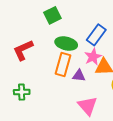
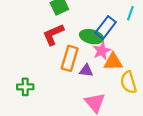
green ellipse: (66, 44) -> (91, 37), moved
red L-shape: (23, 50) -> (53, 35), moved

